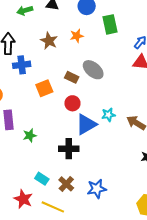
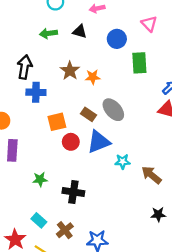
orange star: (77, 36) -> (93, 77), moved
red circle: (72, 103) -> (71, 142), moved
blue triangle: (86, 124) -> (99, 142), moved
green star: (30, 135) -> (40, 179), moved

